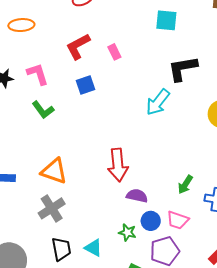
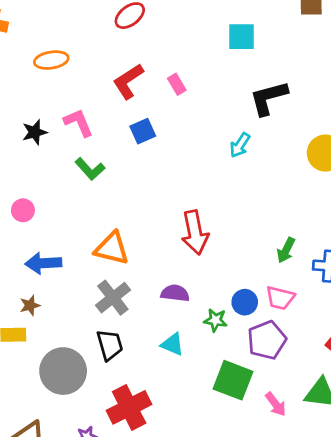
cyan arrow: (158, 102) -> (240, 145), size x0.7
purple semicircle: (137, 196) -> (175, 293), moved
black trapezoid: (61, 249) -> (110, 345), moved

